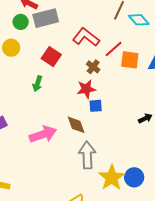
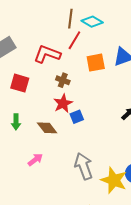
red line: (113, 49) -> (74, 40), moved
green arrow: (37, 84) -> (16, 122), moved
brown diamond: (76, 125) -> (47, 128), moved
pink arrow: (43, 134) -> (35, 160), size x0.6

